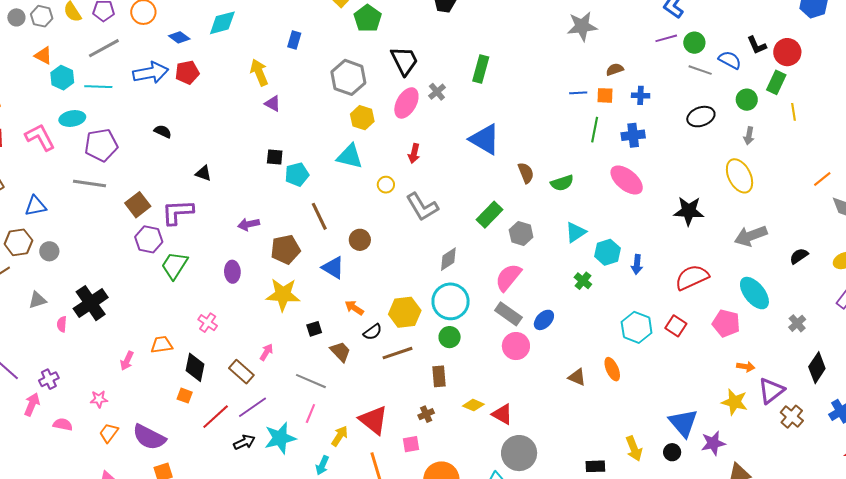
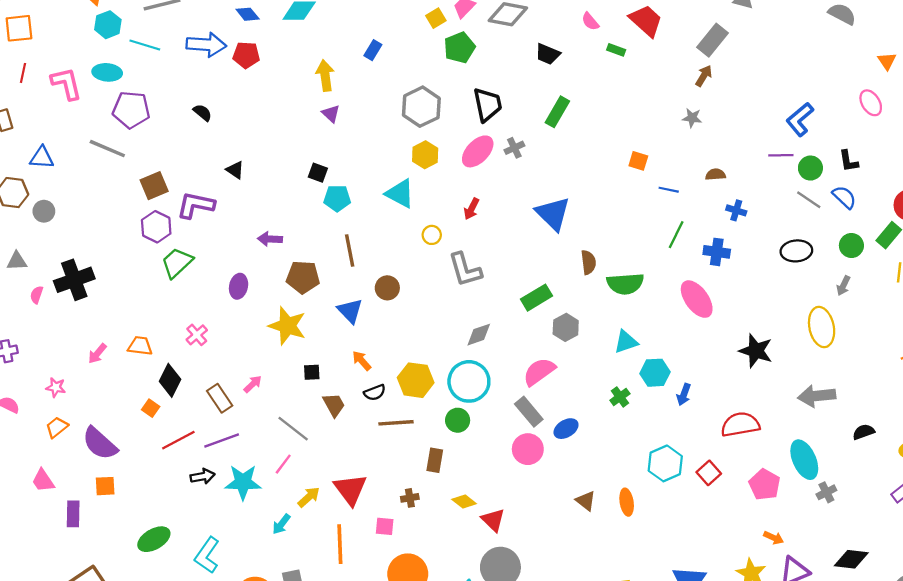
gray star: (582, 26) -> (692, 118), size x0.6
black L-shape: (757, 45) -> (849, 161), moved
green rectangle: (481, 69) -> (557, 112), moved
orange square: (605, 95) -> (638, 161), moved
green semicircle: (562, 183) -> (625, 284), size x1.4
gray cross: (797, 323) -> (826, 492), moved
black diamond: (817, 368) -> (851, 559), turned 48

